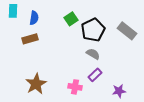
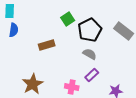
blue semicircle: (34, 18) -> (14, 30), moved
brown rectangle: (30, 39) -> (47, 45), moved

